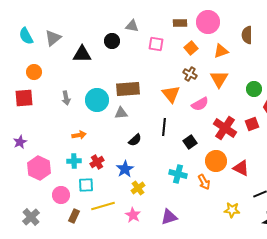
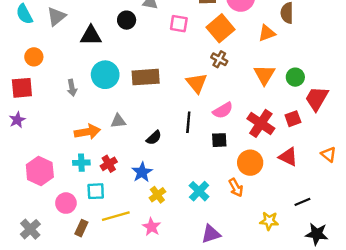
orange square: (191, 48) -> (220, 28), size x1.6
orange triangle: (221, 51) -> (267, 33), moved
orange triangle: (219, 79) -> (264, 75), moved
cyan circle: (97, 100) -> (105, 75), moved
pink semicircle: (200, 104) -> (223, 110), moved
gray triangle: (121, 113) -> (118, 121), moved
orange arrow: (79, 135) -> (87, 132), size x1.5
purple star: (20, 142) -> (17, 120), moved
black square: (190, 142) -> (219, 140), turned 32
red triangle: (241, 168) -> (288, 157), moved
cyan cross: (178, 174) -> (199, 191), moved, turned 30
purple triangle: (169, 217) -> (211, 234), moved

